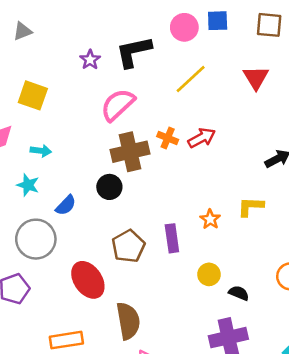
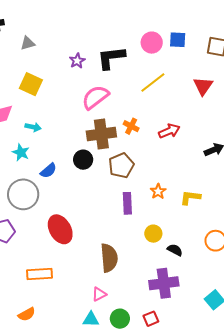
gray triangle: (22, 31) -> (28, 43), moved
red arrow: (202, 138) -> (169, 131), moved
yellow L-shape: (251, 207) -> (190, 197), moved
brown pentagon: (128, 246) -> (121, 165), moved
brown semicircle: (128, 321) -> (109, 258), moved

